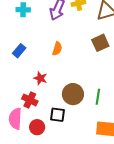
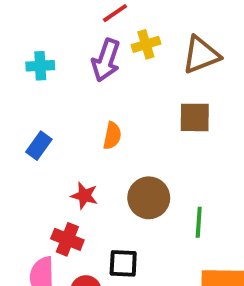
brown square: (100, 43) -> (195, 117), turned 30
brown circle: (73, 94) -> (149, 198), moved

